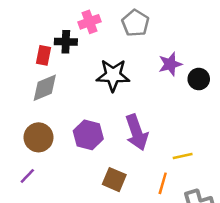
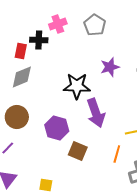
purple star: (170, 64) -> (110, 67), moved
black star: (113, 75) -> (77, 86), moved
purple hexagon: (88, 135) -> (57, 128), moved

